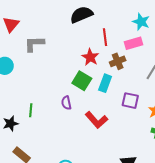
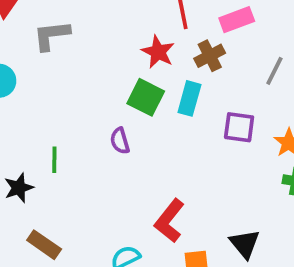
red L-shape: (96, 120) -> (169, 221), moved, turned 85

